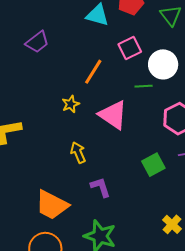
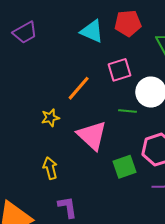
purple trapezoid: (37, 42) -> (25, 33), moved
green square: (153, 165) -> (124, 167), moved

